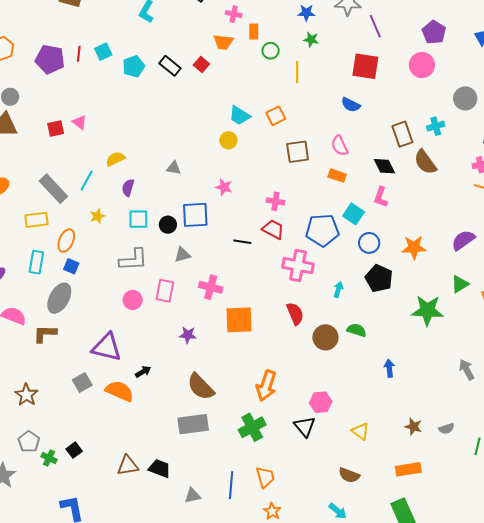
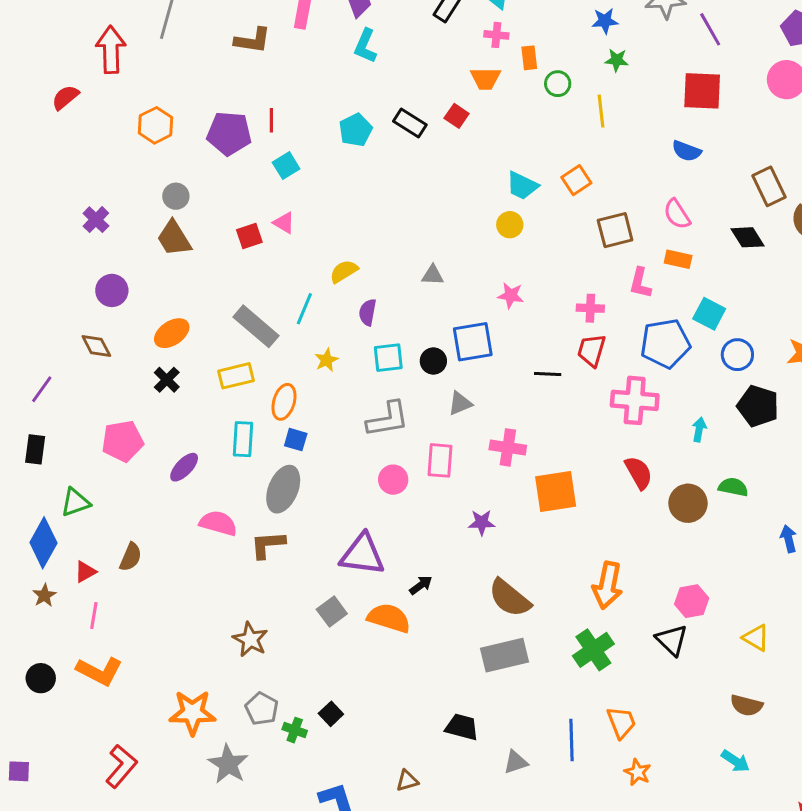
cyan square: (103, 52) -> (286, 166), moved
pink L-shape: (381, 197) -> (640, 283), moved
red trapezoid: (273, 229) -> (591, 350), turned -95
brown triangle: (128, 466) -> (407, 781), moved, size x0.7

